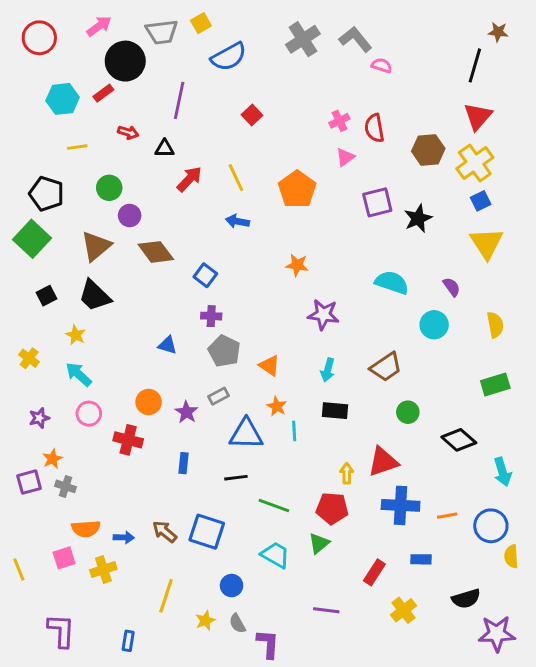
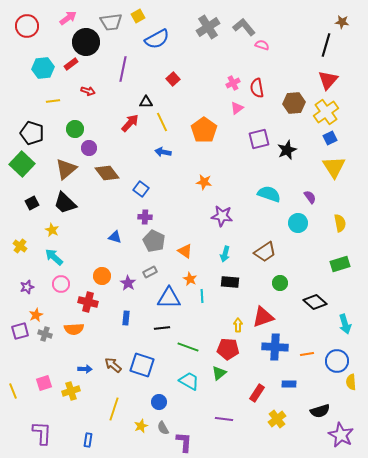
black triangle: (165, 148) -> (146, 102), moved
orange semicircle: (86, 529) -> (74, 329), moved
purple star: (497, 634) -> (341, 435), turned 30

